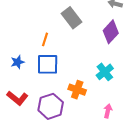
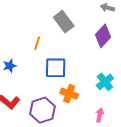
blue square: (48, 64) -> (56, 68), moved
cyan cross: (105, 72) -> (105, 82), moved

